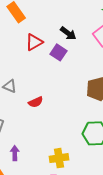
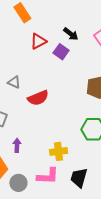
red semicircle: (36, 102) -> (38, 98), size x1.5

